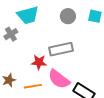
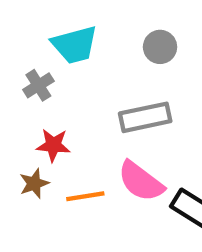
red star: (39, 62) -> (53, 145), moved

